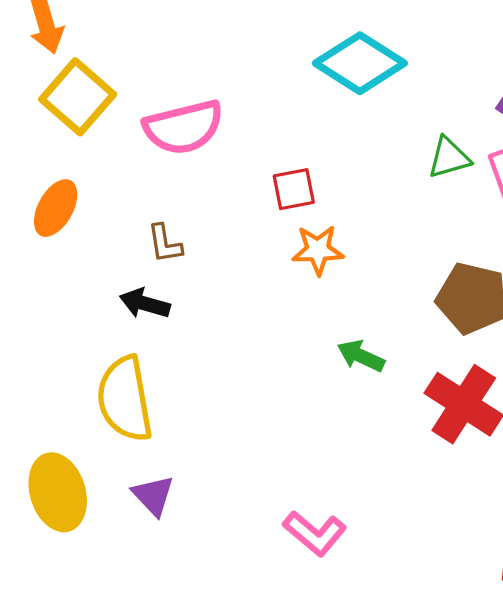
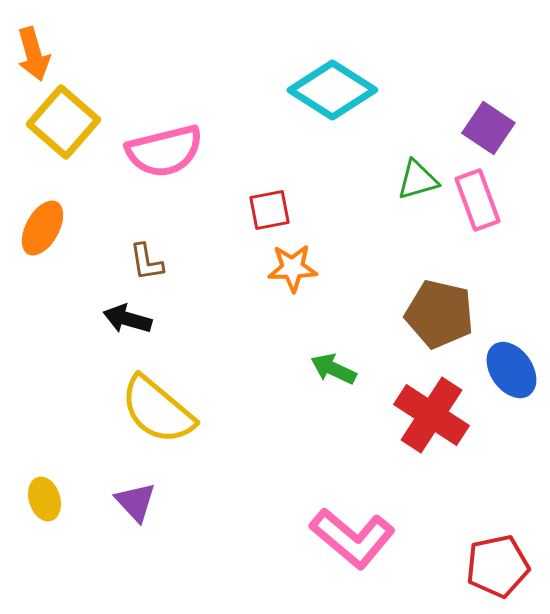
yellow semicircle: (125, 399) -> (157, 410), moved, turned -40
yellow ellipse: (58, 492) -> (44, 499), size x0.6
pink L-shape: (315, 533) -> (352, 538), moved, size x1.4

